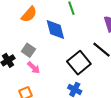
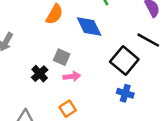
pink arrow: (34, 68) -> (72, 76), turned -40

